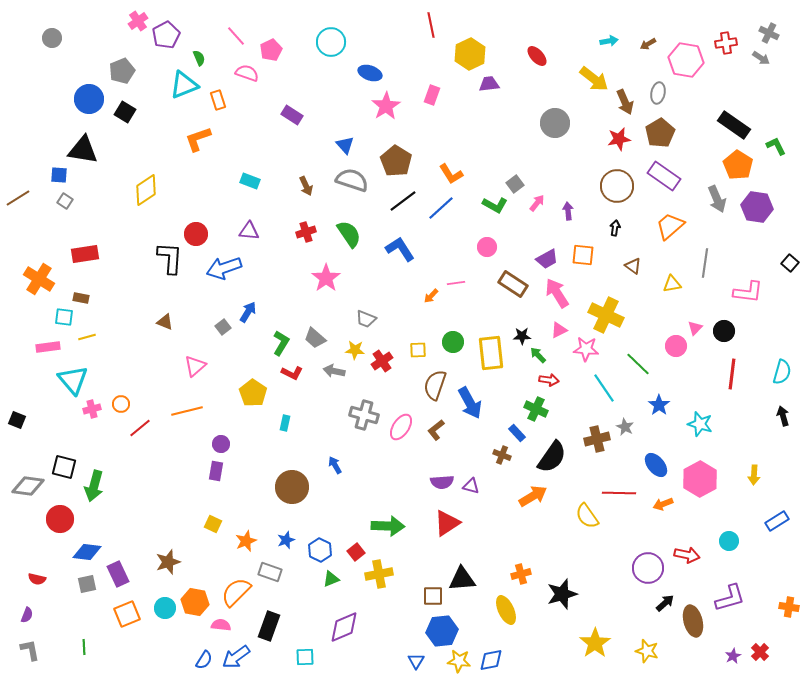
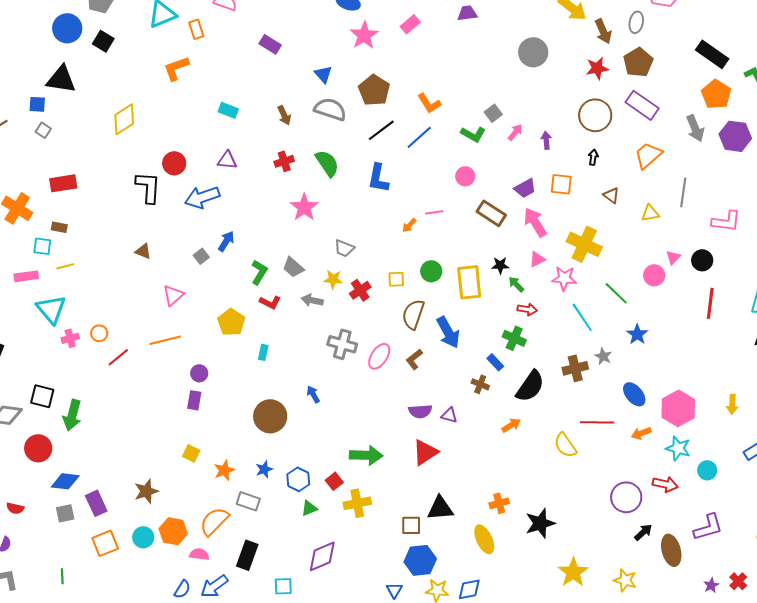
pink rectangle: (432, 95) -> (410, 24), turned 30
blue L-shape: (400, 249) -> (378, 178), turned -136
cyan star: (700, 424) -> (678, 448), moved
orange arrow: (533, 496) -> (511, 425), size x0.7

